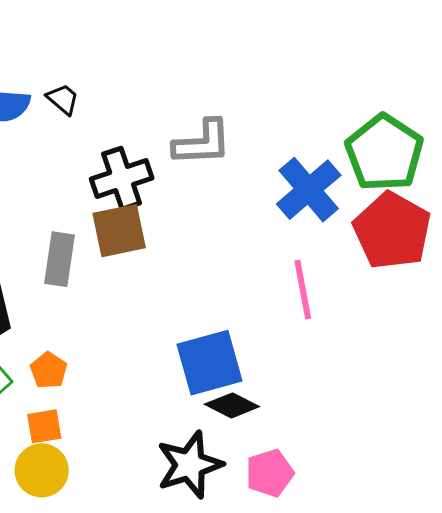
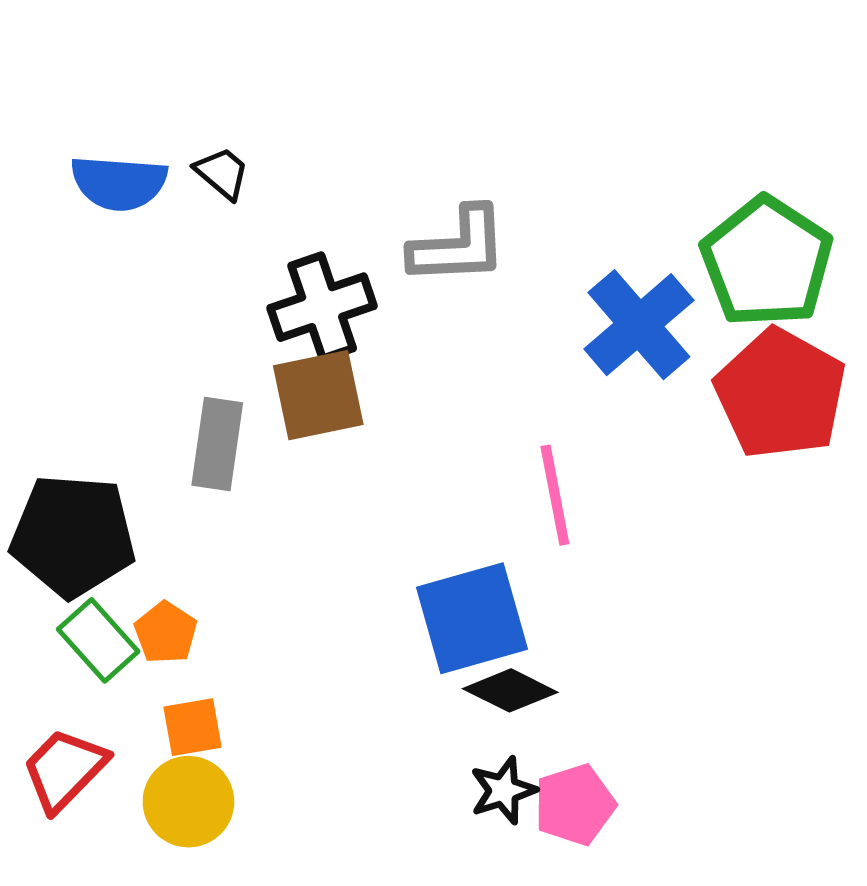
pink line: (303, 290) -> (555, 495), moved
orange pentagon: (49, 370) -> (166, 633), moved
black star: (190, 465) -> (503, 790), moved, size x0.6

